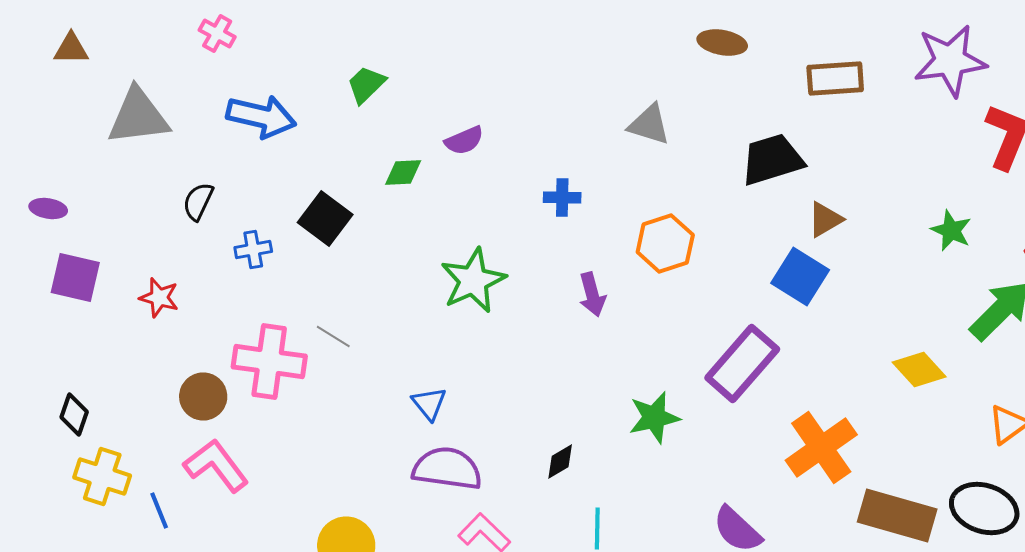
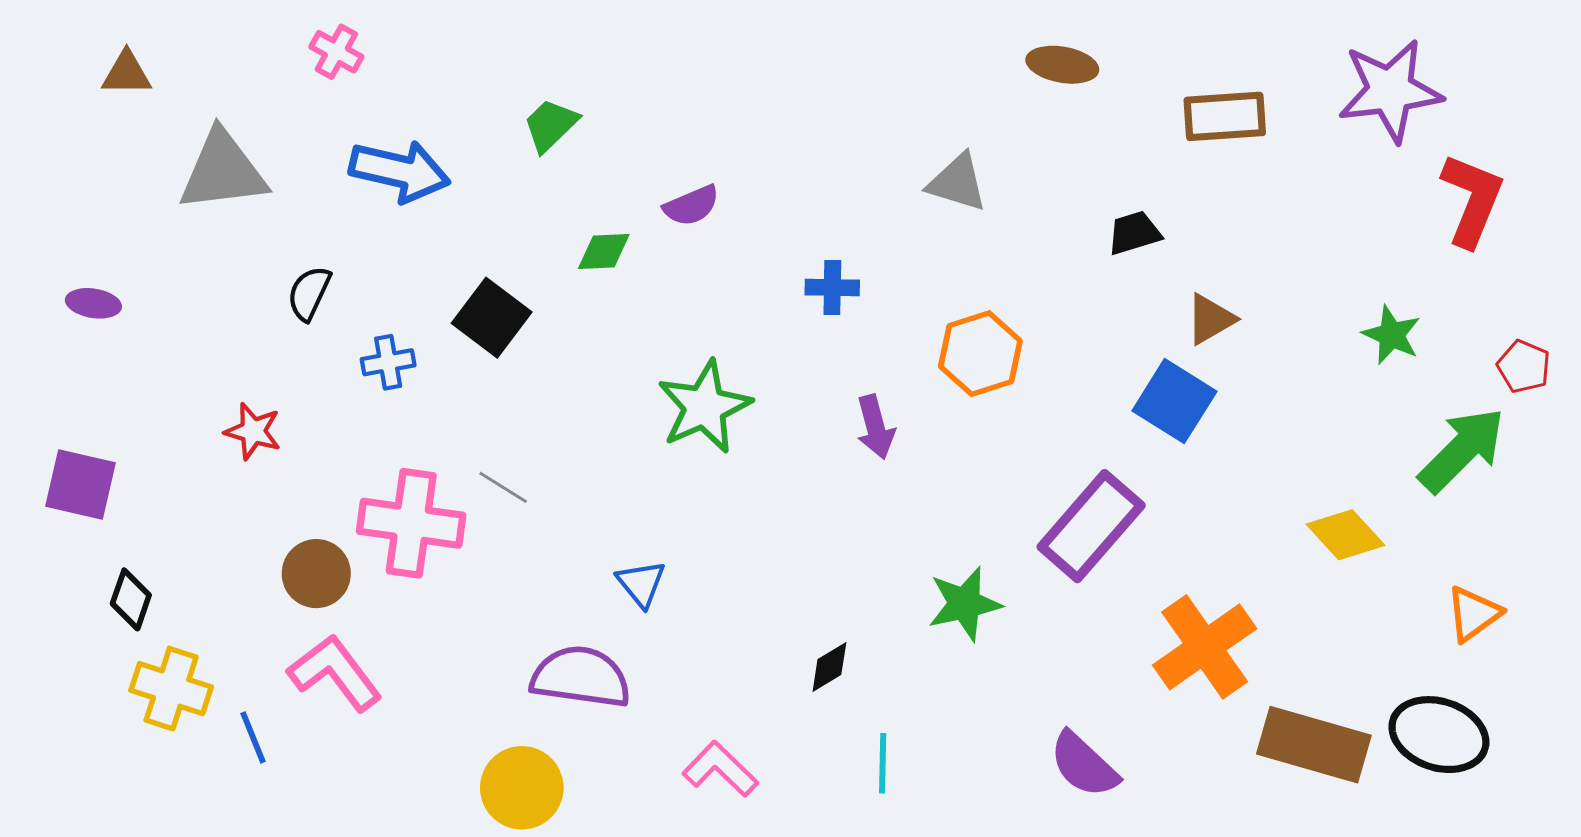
black trapezoid: (772, 160) -> (1134, 233), size x0.6
purple square: (75, 278) -> (81, 484), moved
purple semicircle: (447, 468) -> (581, 677), moved

